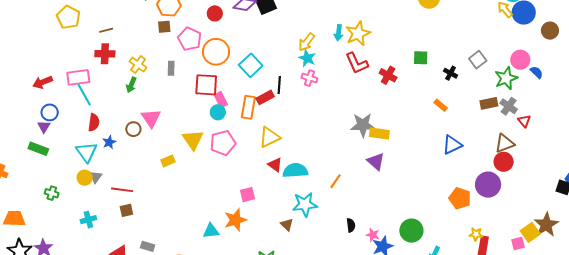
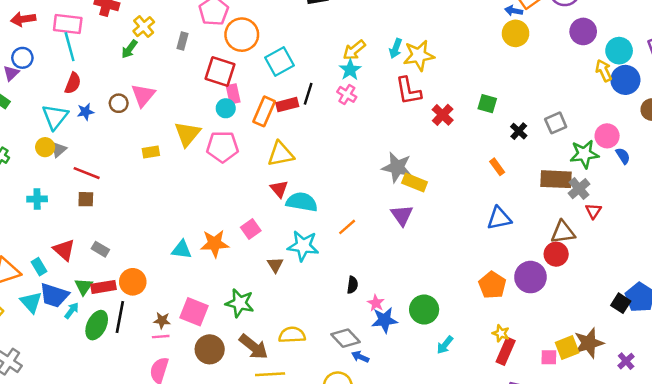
brown rectangle: (489, 103) -> (556, 179), size x1.4
pink square: (247, 195) -> (251, 229), moved, turned -35

